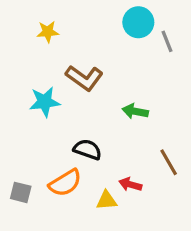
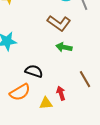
brown L-shape: (84, 78) -> (59, 23), moved
red arrow: (130, 184) -> (61, 93), turned 56

